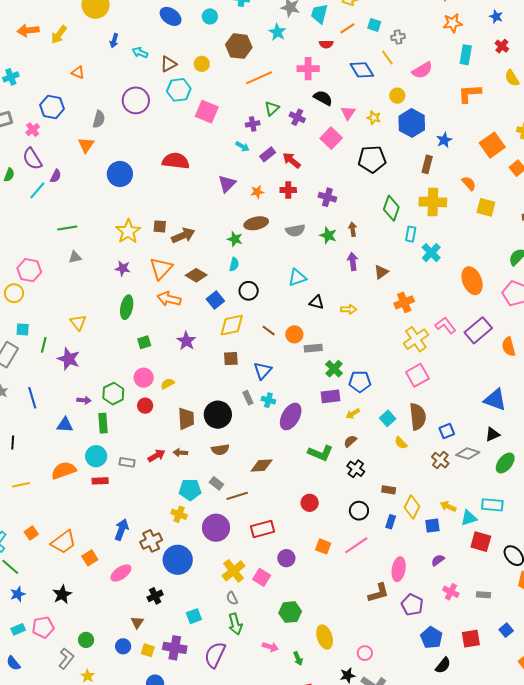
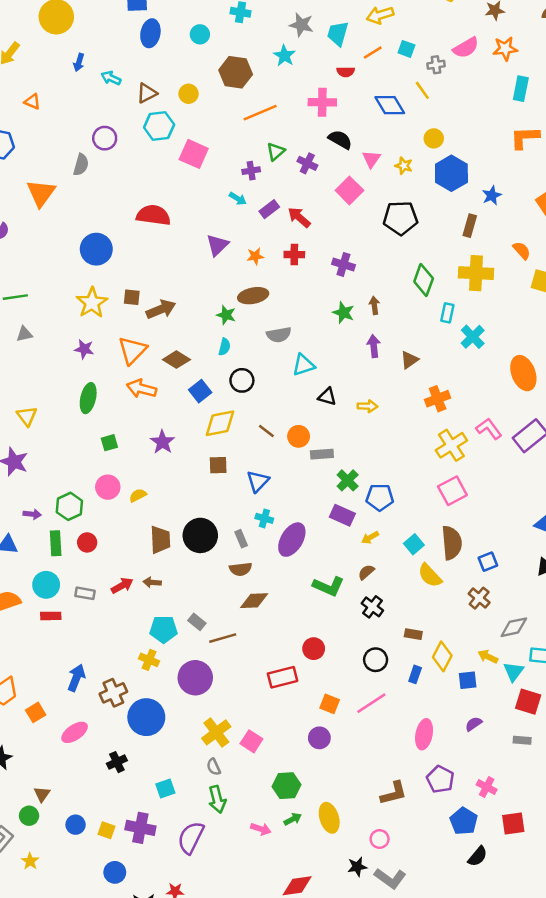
blue ellipse: (171, 16) -> (150, 33), turned 65
pink semicircle: (422, 70) -> (466, 48), moved
purple circle: (136, 100) -> (105, 138), size x0.7
gray semicircle: (99, 119) -> (81, 165), moved
orange triangle: (86, 145) -> (41, 193), size x1.4
blue circle: (120, 174) -> (96, 249), moved
gray semicircle: (295, 230) -> (279, 335), moved
purple rectangle: (330, 396) -> (342, 515), turned 30
gray rectangle: (248, 398) -> (241, 539), moved
red circle: (145, 406) -> (87, 542), moved
yellow semicircle: (401, 443) -> (430, 575), size x1.5
brown semicircle: (220, 450) -> (241, 569), moved
gray diamond: (468, 454) -> (514, 627), moved, turned -30
cyan triangle: (469, 518) -> (514, 672), turned -36
red rectangle: (263, 529) -> (283, 677), moved
purple circle: (286, 558) -> (319, 738), moved
pink cross: (451, 592) -> (487, 787), moved
brown L-shape: (378, 593) -> (394, 793), moved
gray rectangle: (483, 595) -> (522, 740), moved
brown triangle: (137, 622) -> (42, 794), moved
green arrow: (298, 658) -> (293, 819), moved, turned -96

